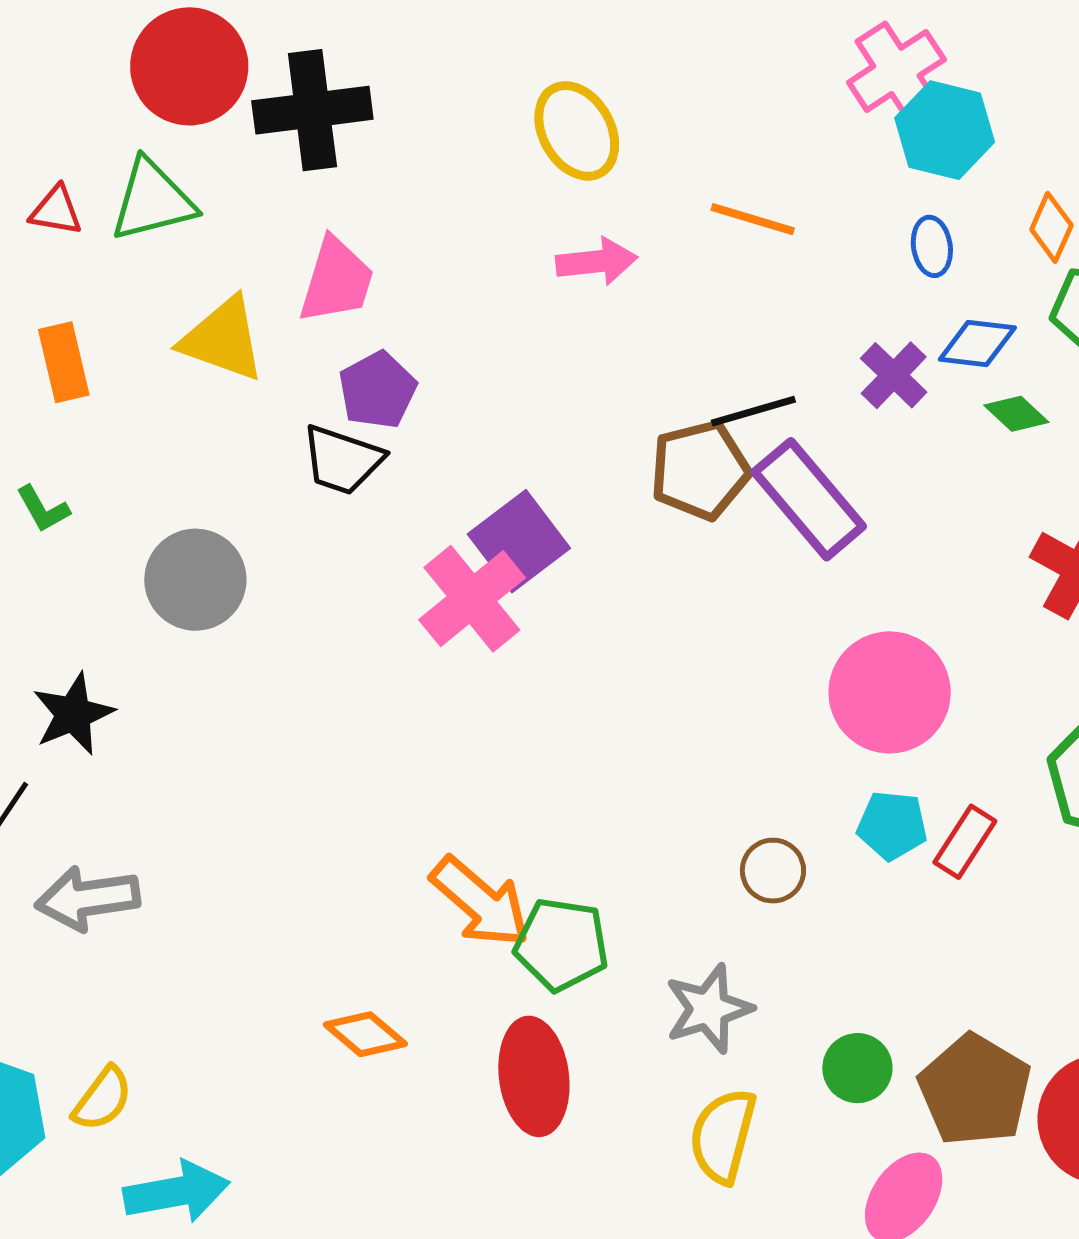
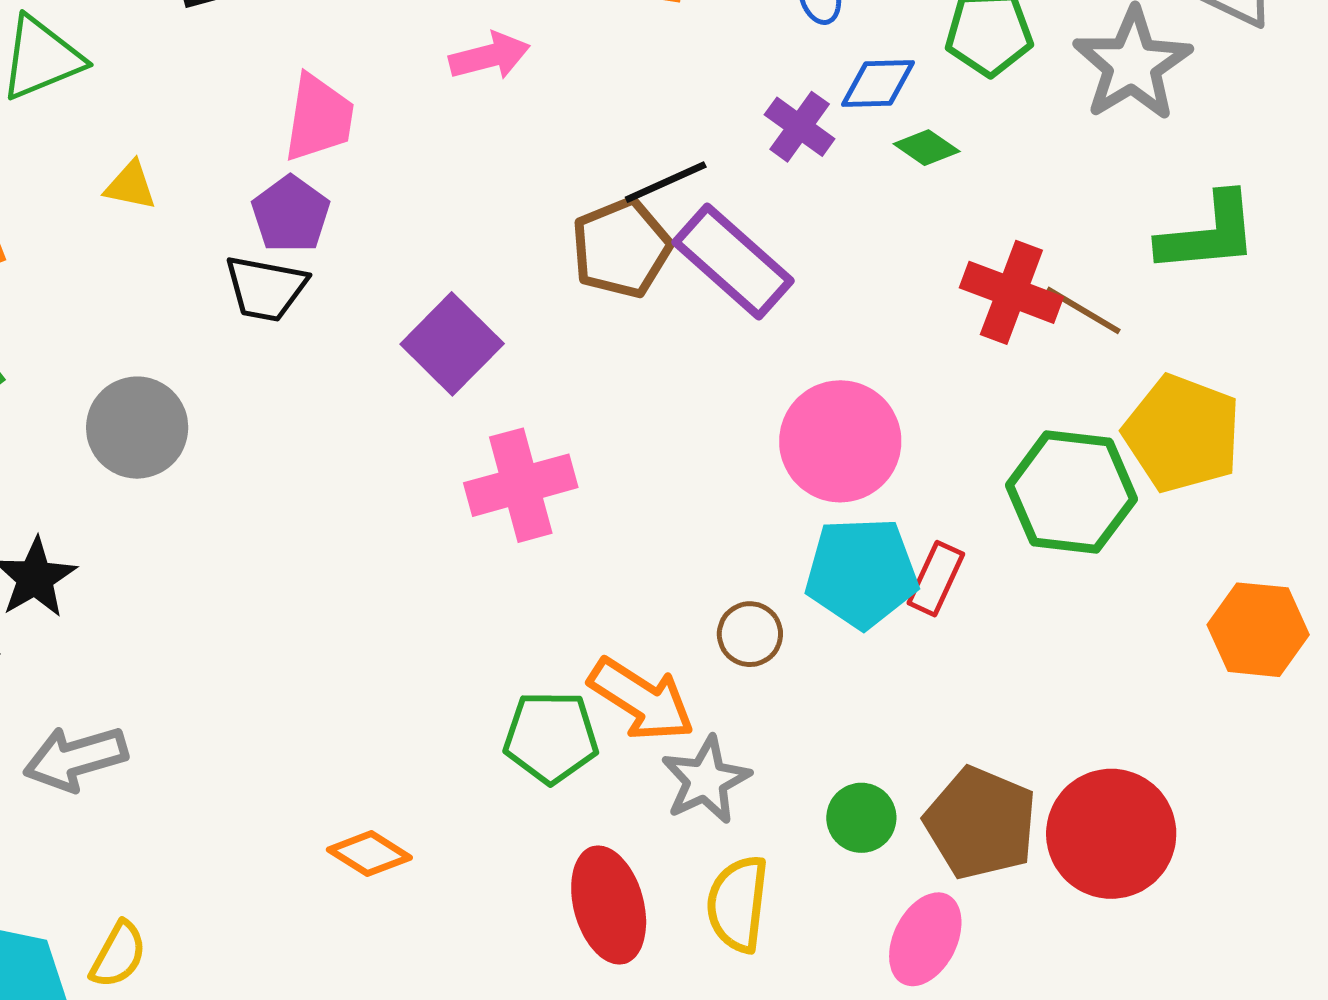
pink trapezoid: (336, 280) -> (319, 118), moved
yellow triangle: (223, 339) -> (130, 186), size x0.6
pink cross: (472, 599) -> (521, 485), moved, turned 32
cyan pentagon: (892, 825) -> (862, 573), size x1.6
orange arrow: (480, 902) -> (641, 700), moved
red ellipse: (534, 1076) -> (609, 905), moved

